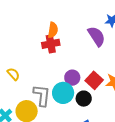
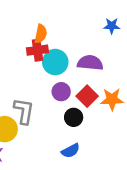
purple semicircle: (96, 36) -> (90, 63), moved, turned -55
cyan circle: (63, 93) -> (55, 62), moved

